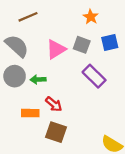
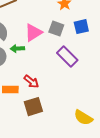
green arrow: (38, 79) -> (17, 49), moved
brown square: (56, 132) -> (33, 107), turned -36

